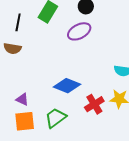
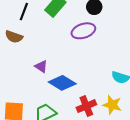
purple triangle: (22, 99) -> (41, 66), moved

